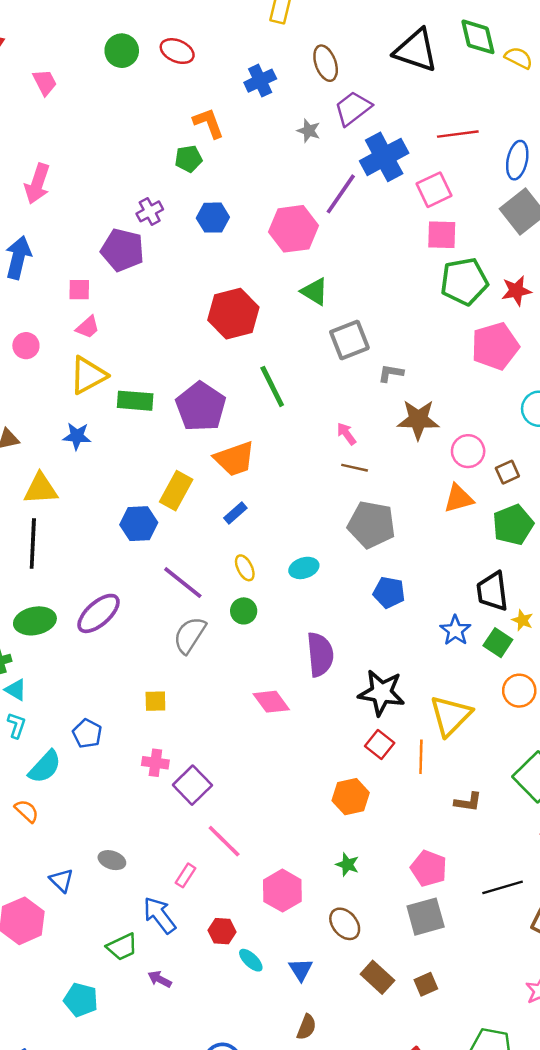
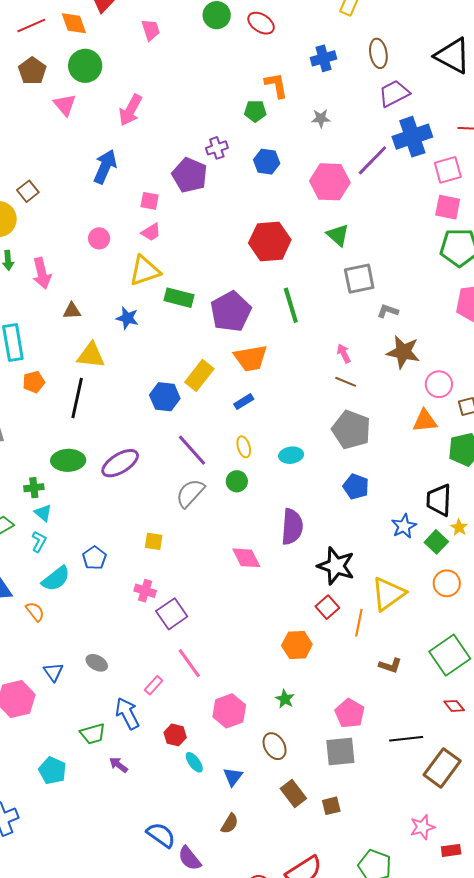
gray star: (309, 131) -> (321, 118), moved, turned -30

